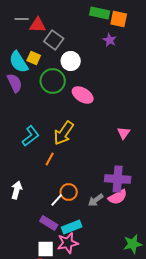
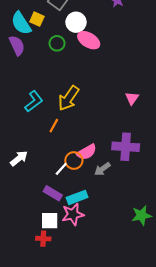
green circle: (53, 81) -> (57, 43), size x0.6
pink ellipse: (83, 95) -> (89, 40), moved
white arrow: (17, 190) -> (19, 158), turned 36
pink semicircle: (118, 197) -> (87, 152), moved

